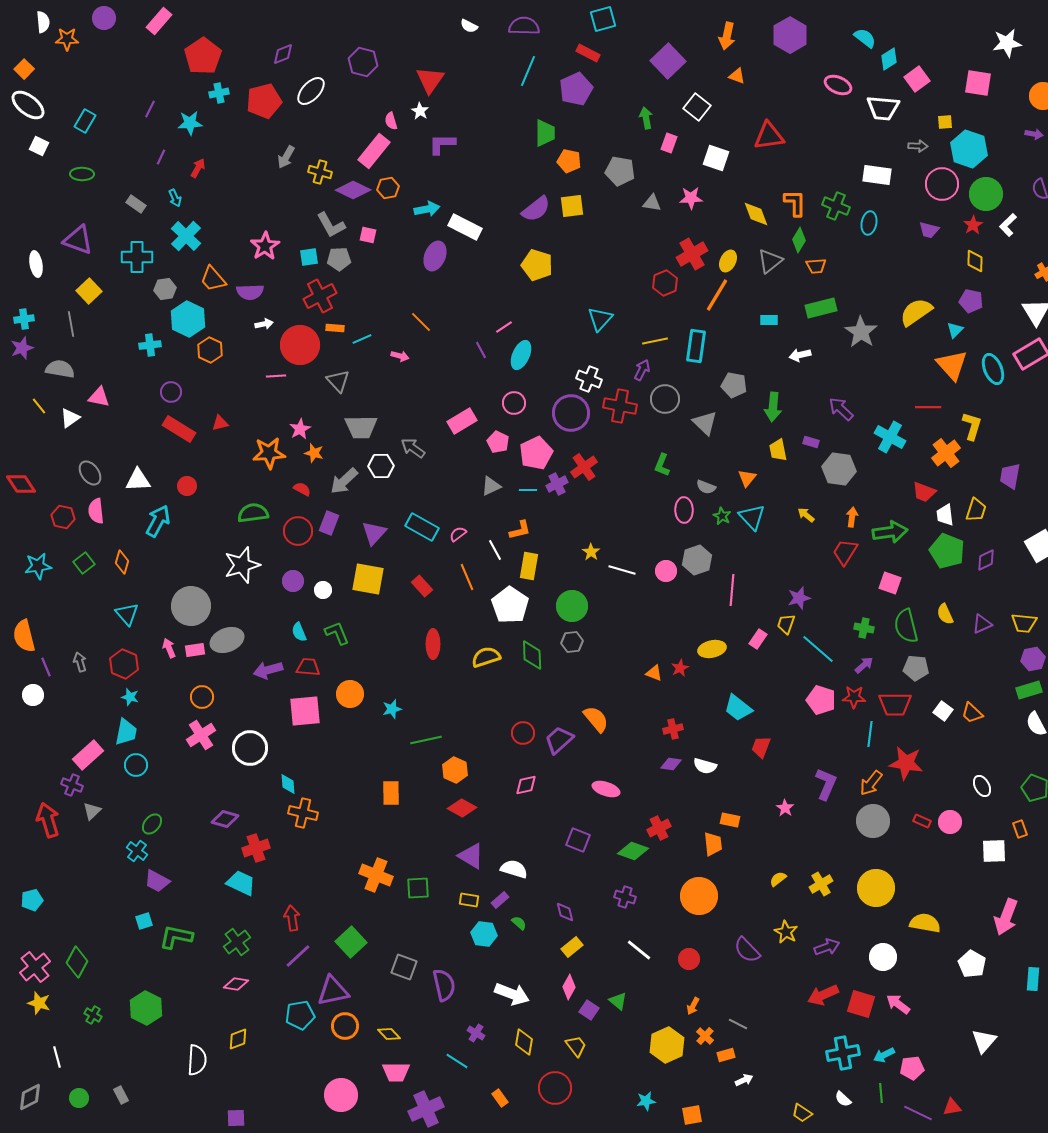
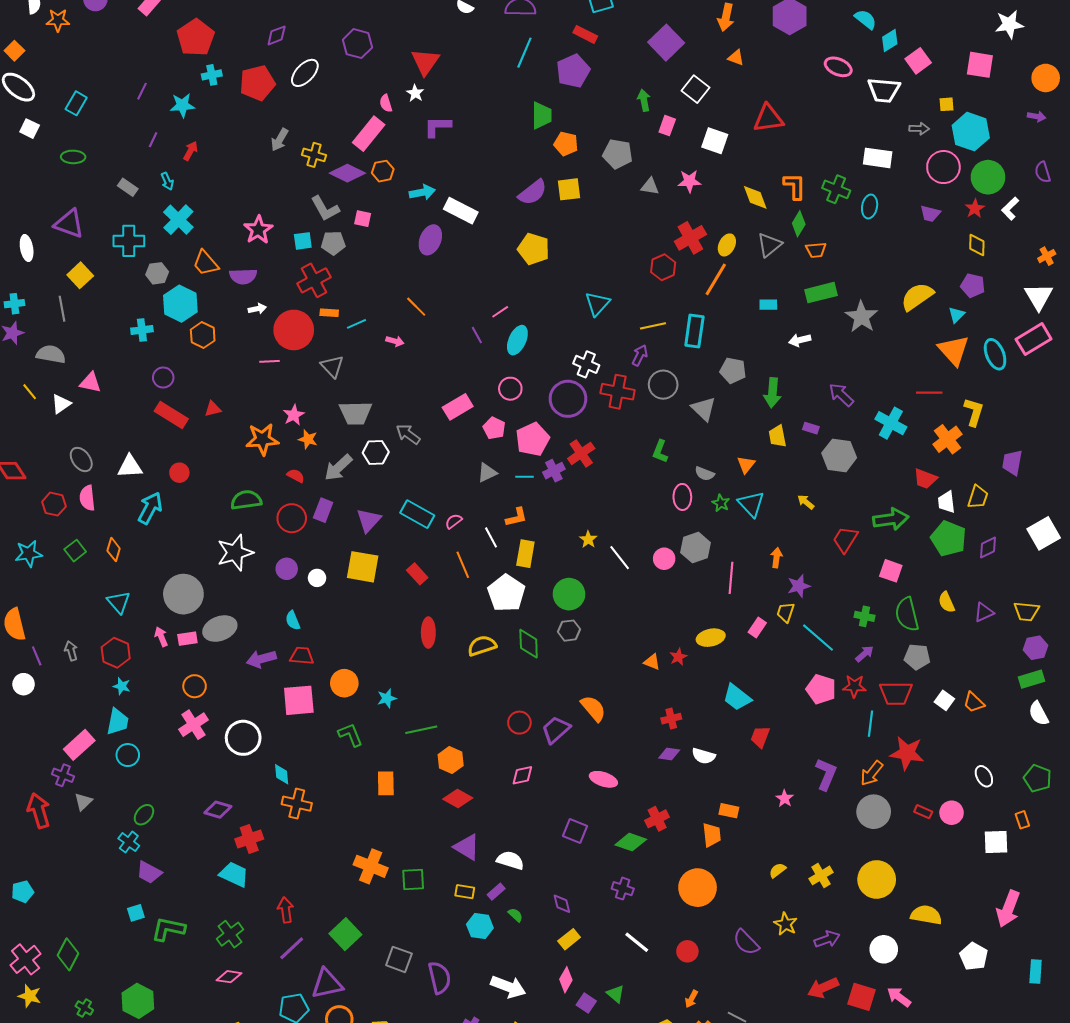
orange arrow: (852, 517) -> (776, 558), moved
white line: (622, 570) -> (620, 558), turned 36
green L-shape: (337, 633) -> (350, 735), moved

